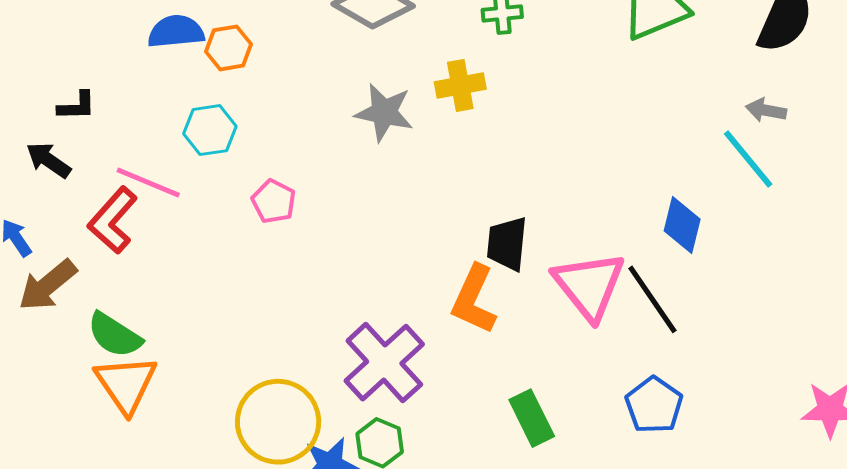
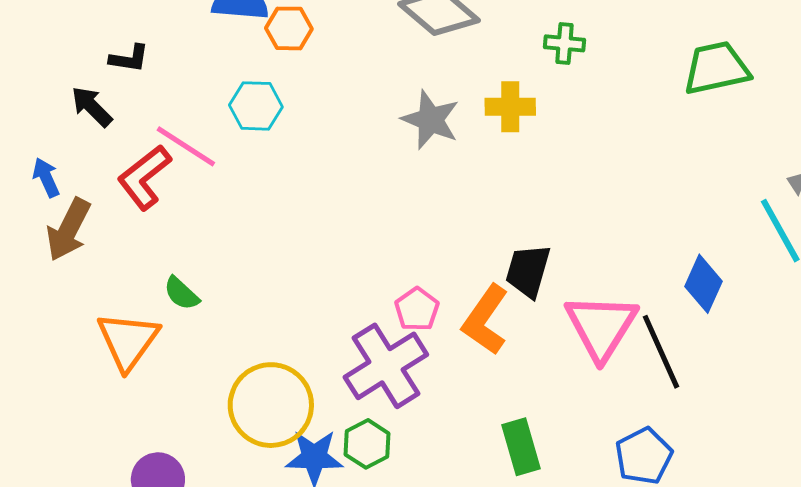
pink pentagon: (274, 201) -> (417, 309), moved
brown arrow: (48, 285) -> (68, 230), turned -34
green semicircle: (115, 335) -> (181, 293), moved, size x0.7

